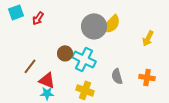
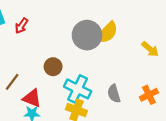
yellow arrow: (148, 38) -> (150, 49), turned -77
cyan cross: (84, 59) -> (78, 89), moved
orange cross: (147, 77) -> (149, 95), turned -35

